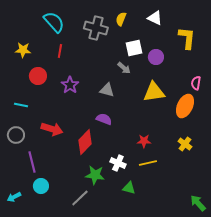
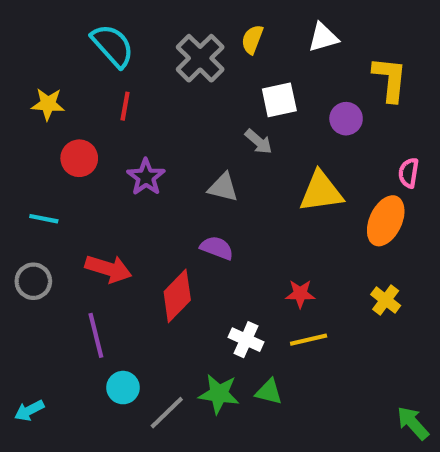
white triangle: (155, 18) -> (323, 37), turned -42
gray cross: (96, 28) -> (200, 58), turned 30
purple circle: (156, 57) -> (346, 119), moved
purple line: (32, 162) -> (96, 335), moved
green star: (95, 175) -> (219, 394), moved
cyan circle: (41, 186) -> (123, 388), moved

